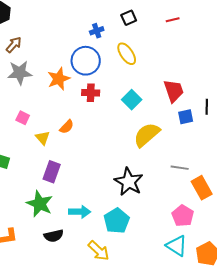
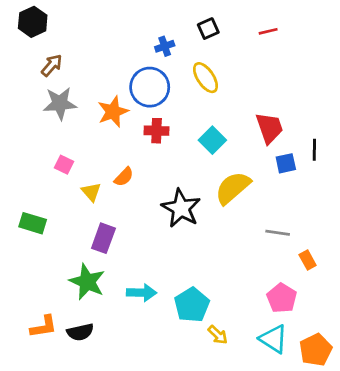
black star: (129, 182) -> (181, 208), moved
orange rectangle: (202, 188) -> (308, 260), size x0.6
black semicircle: (54, 236) -> (80, 332), moved
yellow arrow: (99, 251) -> (218, 335), moved, size x0.7

